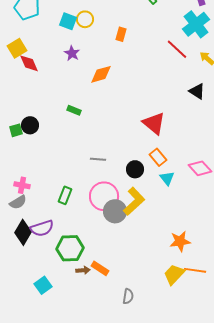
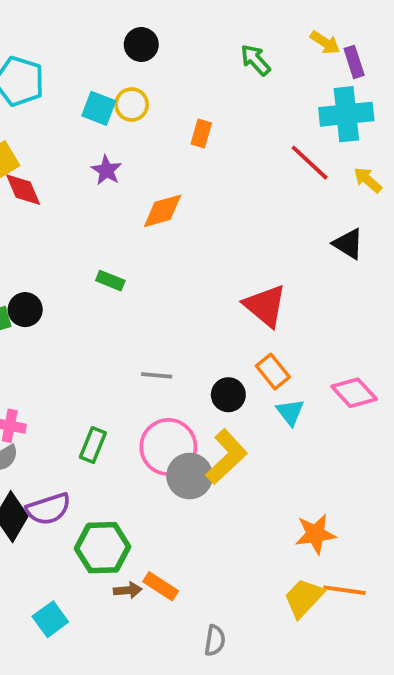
cyan cross: (196, 24) -> (346, 114), turned 32

